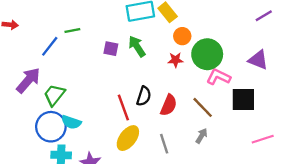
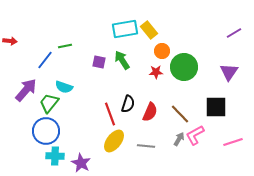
purple triangle: (258, 60) -> (229, 72), turned 42
pink L-shape: (218, 77) -> (195, 135), moved, turned -55
cyan semicircle: (71, 122) -> (64, 87), moved
gray line: (164, 144) -> (146, 146), turned -66

